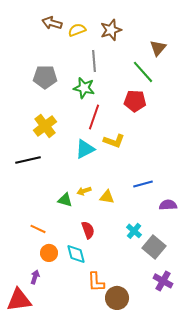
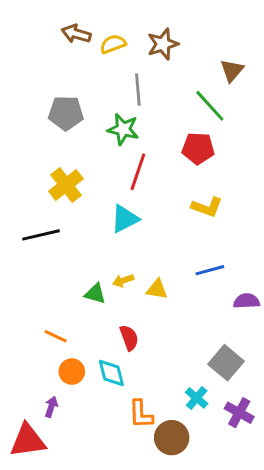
yellow L-shape: (114, 141) -> (207, 207), moved
cyan cross: (134, 231) -> (197, 398), moved

